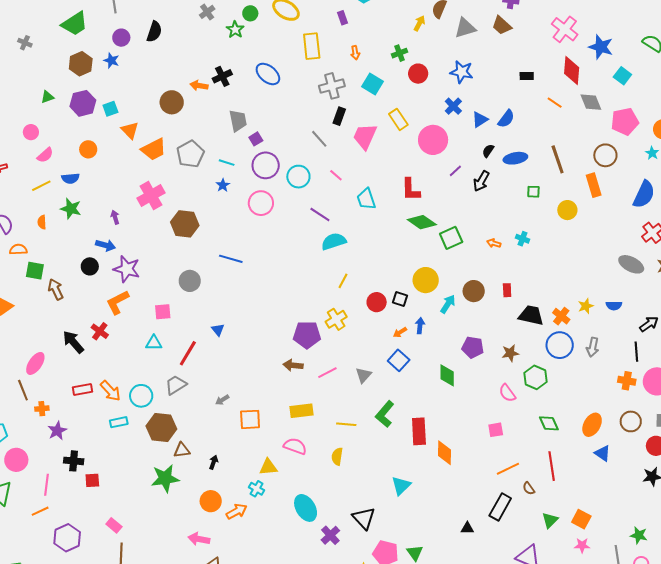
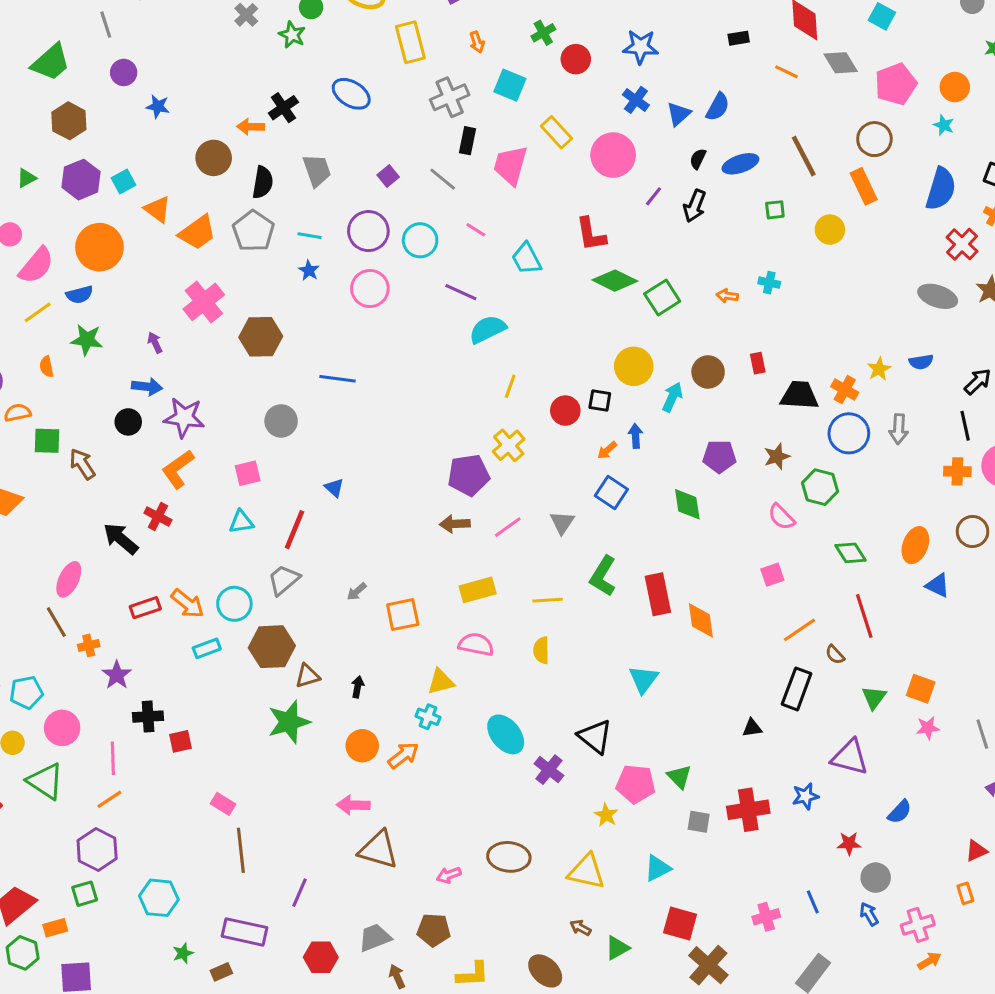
black semicircle: (154, 32) -> (263, 182), moved
blue star: (111, 61) -> (158, 106), moved
purple square: (256, 139) -> (388, 176), moved
orange circle: (88, 149) -> (99, 247), size x1.8
pink semicircle: (45, 155) -> (36, 265), size x1.5
purple hexagon: (67, 538) -> (97, 850), moved

